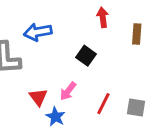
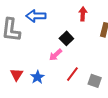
pink arrow: (68, 91) -> (55, 55), moved
red triangle: (38, 97) -> (17, 75), moved

